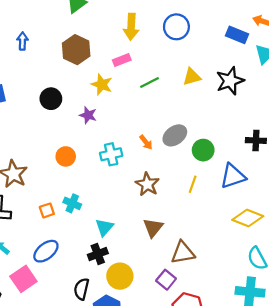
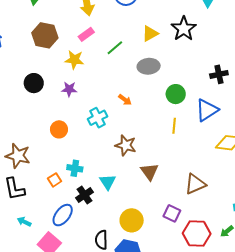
gray ellipse: (175, 135) -> (149, 66), moved, turned 45
brown star: (147, 184) -> (126, 145), moved
brown triangle: (183, 253) -> (195, 184), moved
black cross: (98, 254) -> (85, 195), moved

